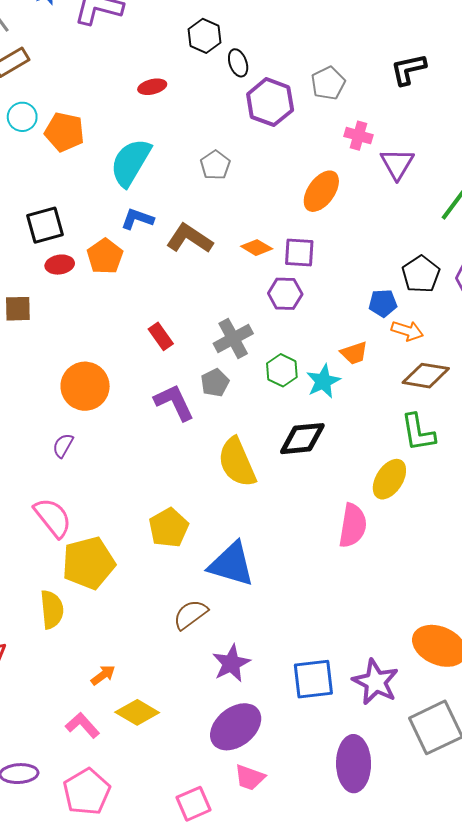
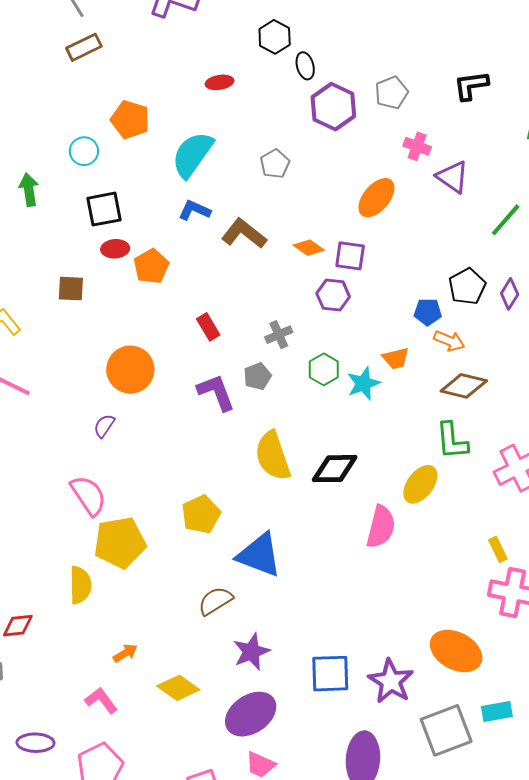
cyan circle: (22, 117) -> (84, 151), moved
purple triangle: (397, 164) -> (453, 177), turned -30
orange pentagon: (105, 256) -> (151, 266), moved
gray cross: (233, 339) -> (279, 335), size x0.7
black diamond: (302, 439) -> (335, 469), moved
yellow diamond: (137, 712) -> (178, 688), moved

